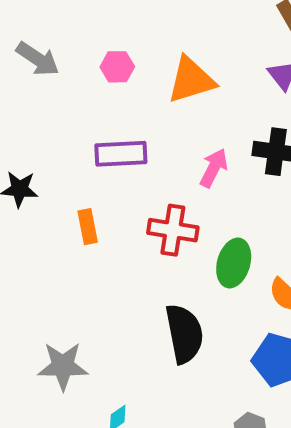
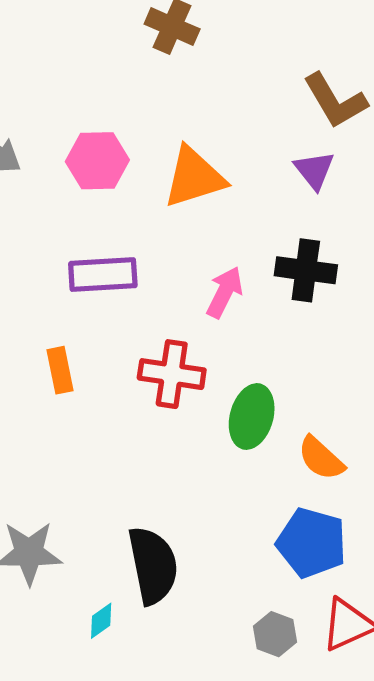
pink hexagon: (117, 67) -> (97, 161), size x1.4
black semicircle: (184, 334) -> (153, 565), moved

